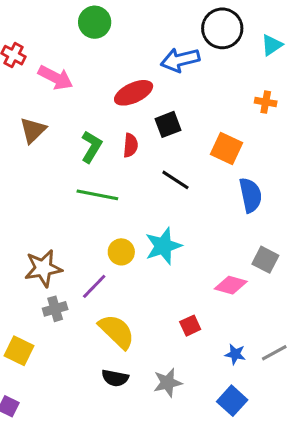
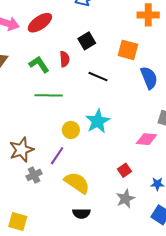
red ellipse: (134, 93) -> (40, 23), moved
orange cross: (266, 102) -> (148, 15), size x1.5
green L-shape: (91, 147) -> (39, 64), turned -55
yellow square: (19, 351) -> (18, 221), moved
gray star: (168, 383) -> (125, 199), moved

